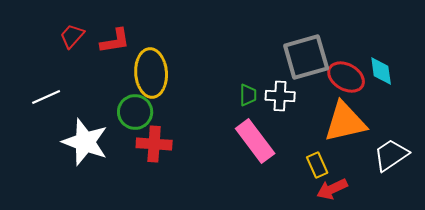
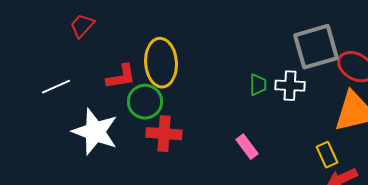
red L-shape: (115, 41) -> (121, 77), moved
pink rectangle: (255, 141) -> (247, 147), moved, size x0.6

